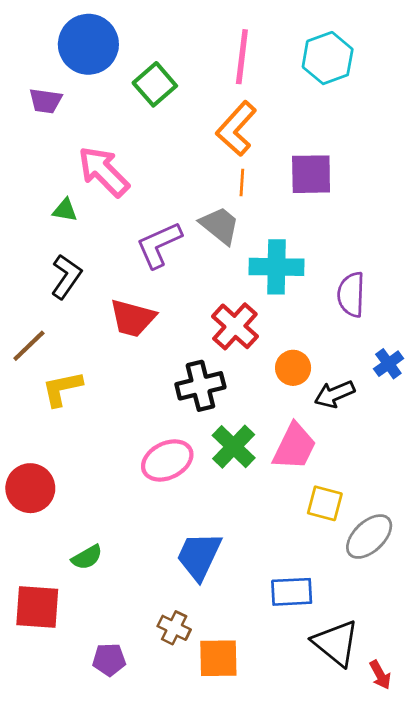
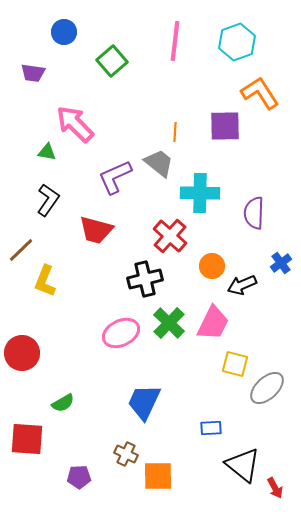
blue circle: (88, 44) -> (64, 32), size x0.6
orange L-shape: (236, 129) -> (260, 93), moved, turned 105
yellow L-shape: (62, 389) -> (45, 281), turned -56
blue rectangle: (292, 592) -> (211, 428), size x0.7

